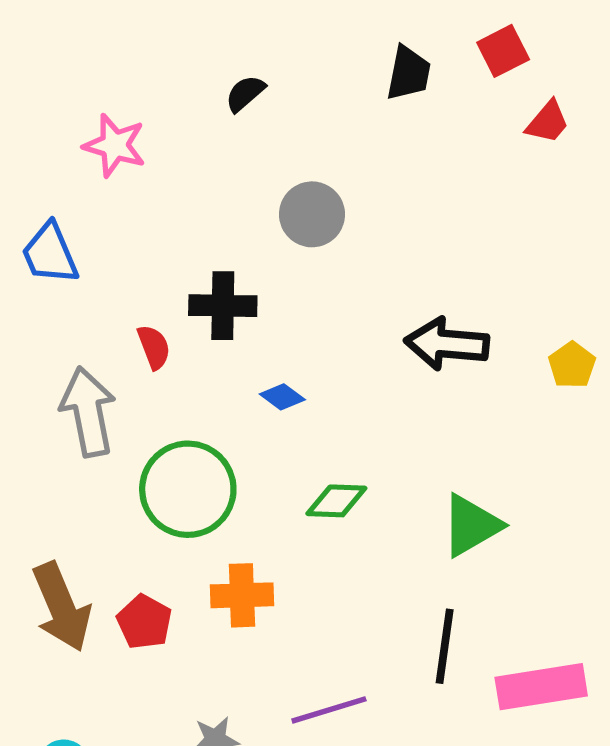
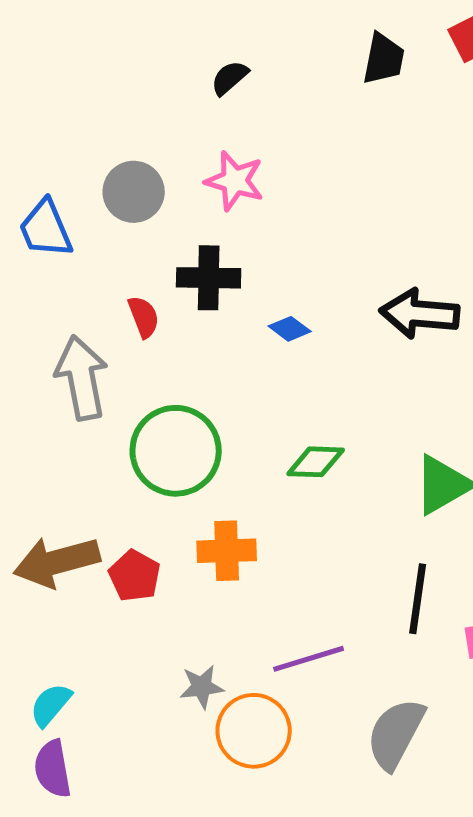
pink star: (115, 145) -> (235, 181), moved
gray circle: (312, 214) -> (134, 192), moved
blue diamond: (282, 397) -> (290, 329), moved
brown arrow: (62, 607) -> (57, 562), turned 98

